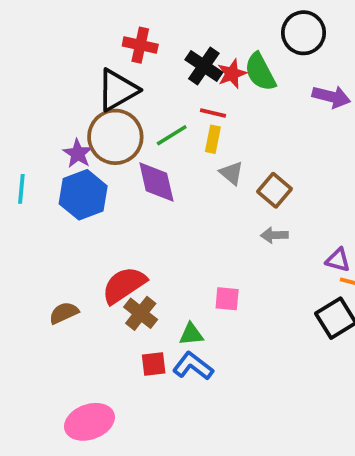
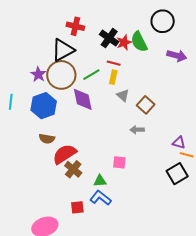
purple star: (78, 154) -> (38, 74), moved
gray arrow: (274, 235) -> (137, 130), moved
brown semicircle: (64, 313) -> (47, 139), moved, turned -147
red square: (154, 364) -> (77, 207), moved

